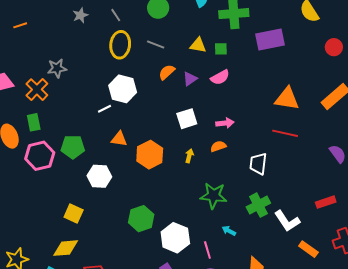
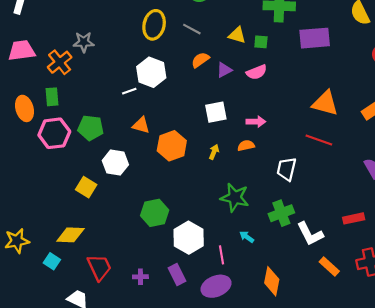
yellow square: (74, 213) -> (86, 187), moved

